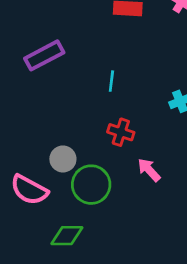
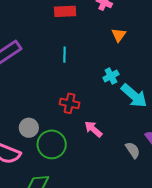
cyan line: (111, 81) -> (64, 55), moved

